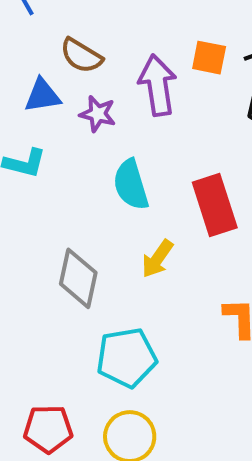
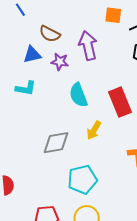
orange square: (209, 58) -> (113, 15), moved
gray diamond: (78, 278) -> (56, 143), turned 72

